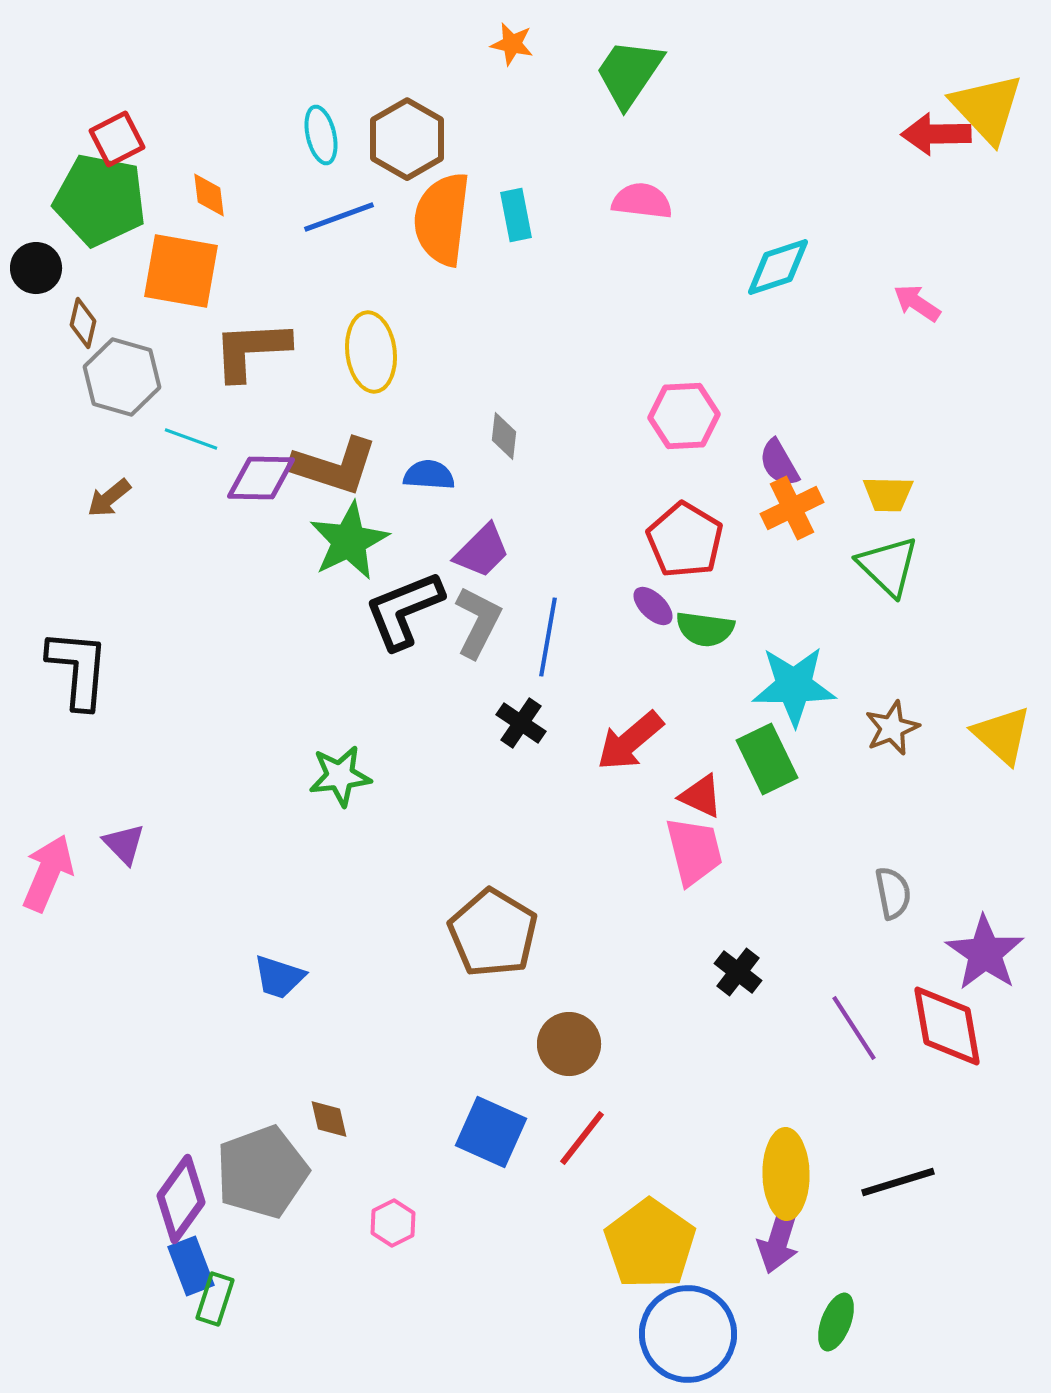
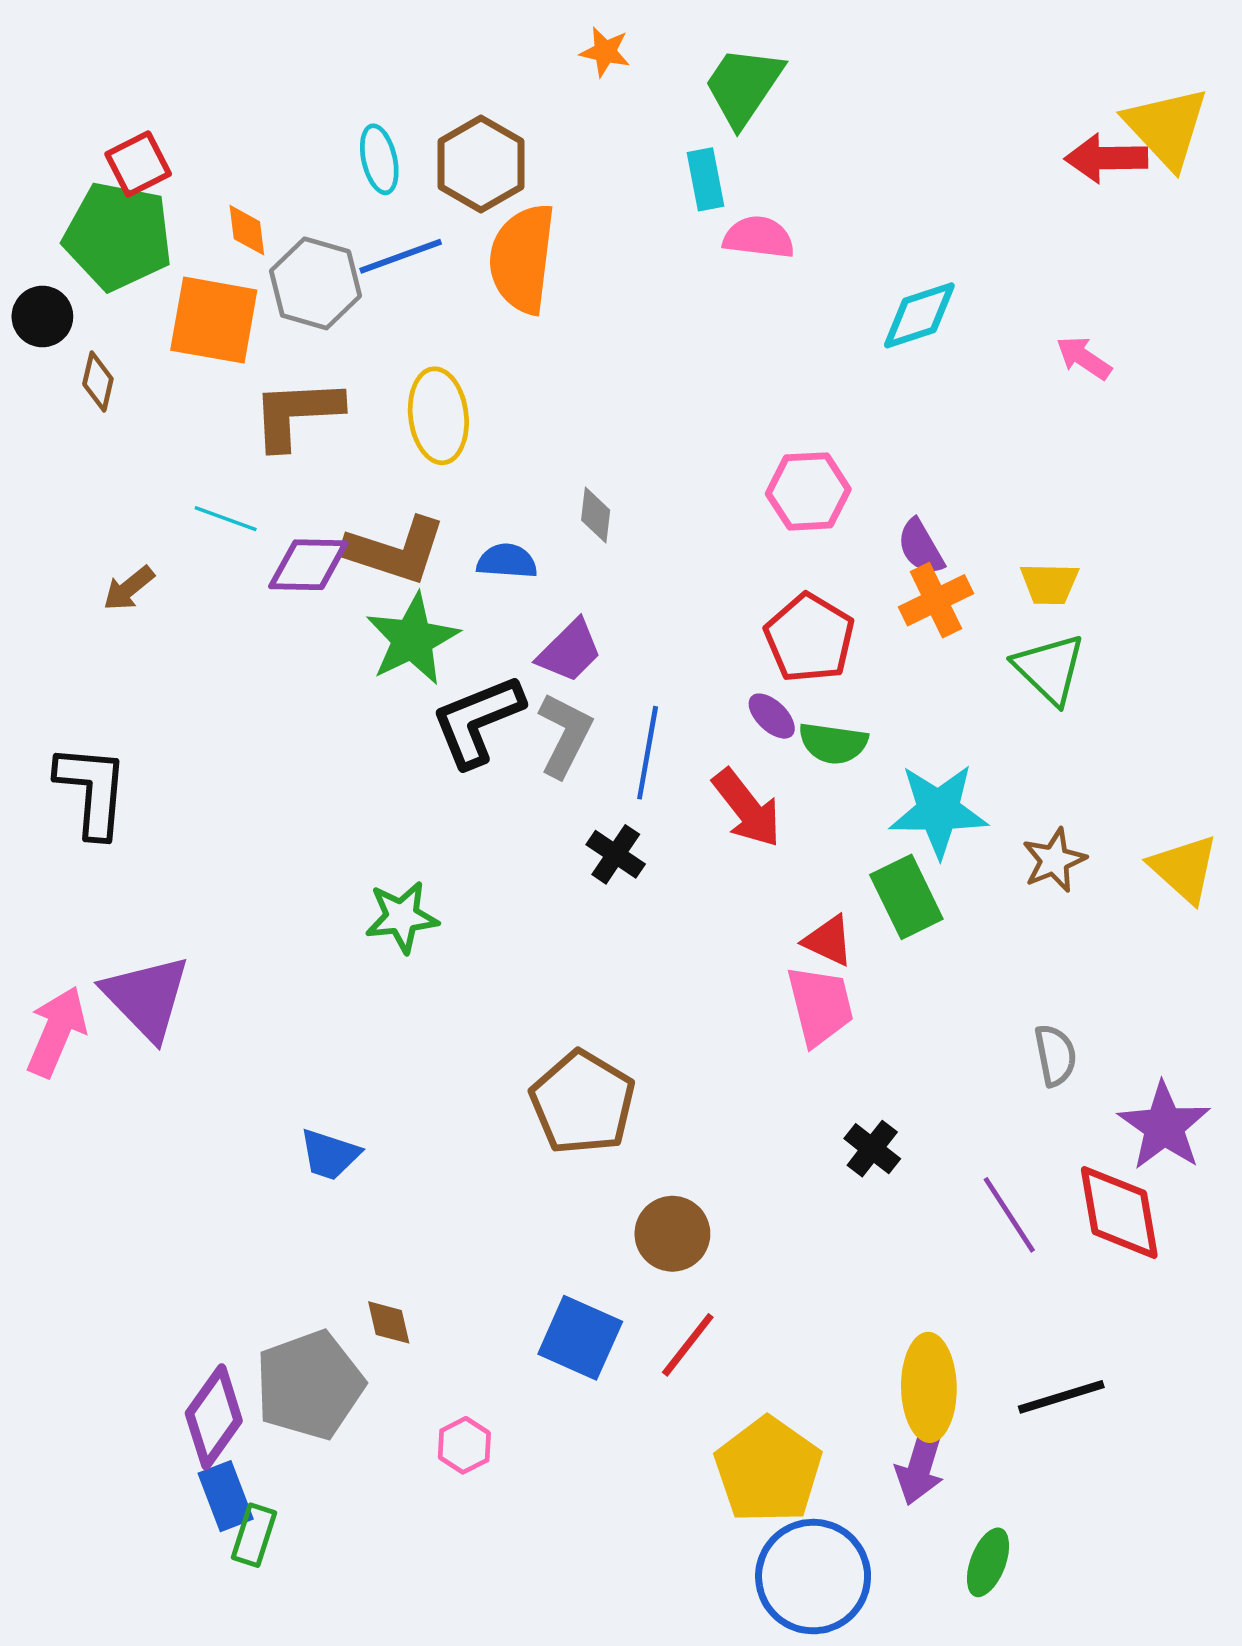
cyan rectangle: (516, 215) -> (706, 179), moved
gray hexagon: (122, 377) -> (315, 283), moved
red arrow: (630, 741) -> (747, 808), moved, turned -88
purple triangle: (124, 844) -> (146, 997), size x1.8

